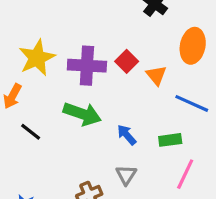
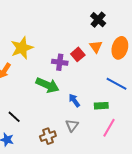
purple cross: (87, 66) -> (60, 62), moved, size x0.7
orange triangle: (156, 75) -> (96, 47), moved
black line: (31, 132) -> (14, 117), moved

